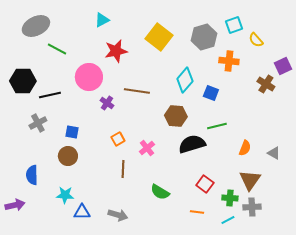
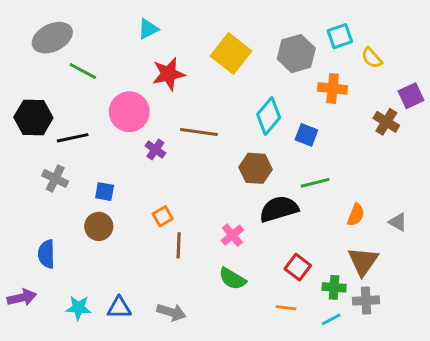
gray cross: (38, 123) -> (55, 178), turned -36
orange square: (118, 139) -> (163, 216), moved
pink cross: (147, 148) -> (232, 235), moved
cyan star: (65, 195) -> (78, 308), moved

